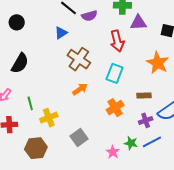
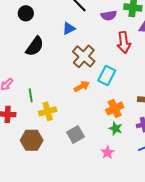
purple semicircle: (89, 16) -> (109, 15), moved
black semicircle: (20, 63) -> (35, 46), moved
cyan rectangle: (115, 73) -> (107, 75), moved
green star: (131, 143) -> (116, 128), moved

